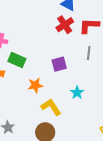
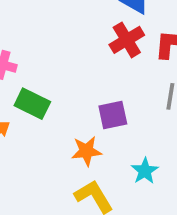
orange star: (35, 85) -> (86, 151), moved

